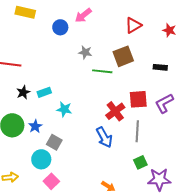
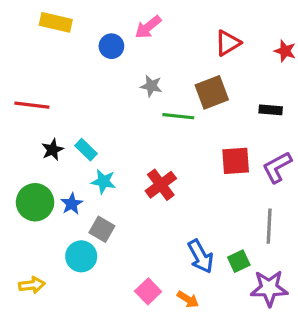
cyan rectangle: (44, 92) -> (86, 150), turned 64
cyan star: (64, 109) -> (103, 182), moved
red cross: (115, 111) -> (161, 185), moved
gray line: (137, 131) -> (269, 226), moved
blue arrow: (104, 137) -> (201, 256), moved
pink square: (51, 181) -> (148, 291), moved

